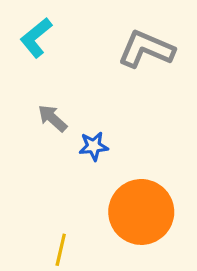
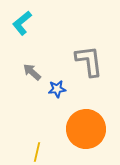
gray L-shape: (146, 49) -> (89, 61), moved, turned 60

